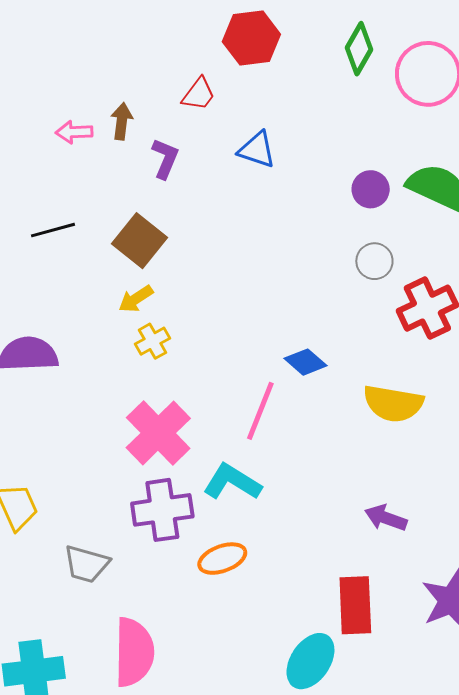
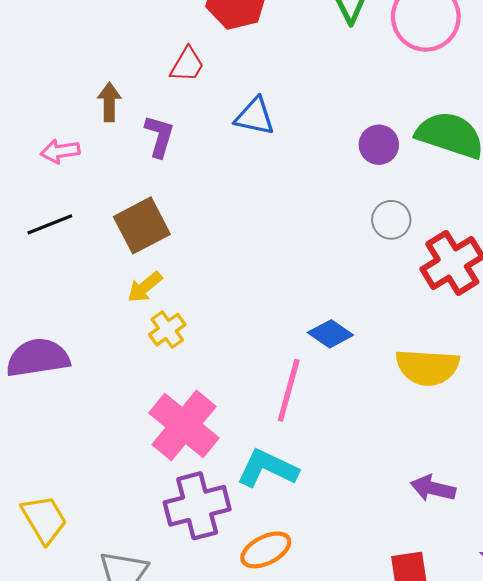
pink arrow: (74, 132) -> (60, 151), moved
brown square: (139, 241) -> (142, 225), turned 30

